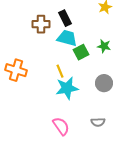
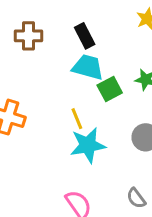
brown cross: (41, 24) -> (28, 36), moved
gray semicircle: (98, 122) -> (136, 198), turned 56

